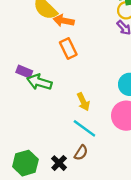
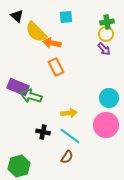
purple rectangle: (24, 72) -> (18, 87), size x1.5
yellow arrow: (83, 102) -> (69, 113), turned -70
black cross: (59, 163) -> (43, 132), moved, turned -32

